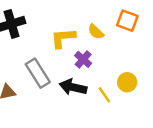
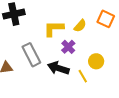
yellow semicircle: (96, 32) -> (80, 26), turned -96
yellow circle: (127, 82) -> (96, 61), moved

